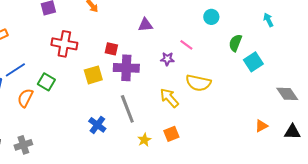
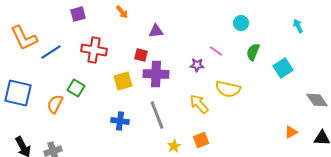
purple triangle: (145, 25) -> (156, 31), moved
green semicircle: (235, 43) -> (253, 52), moved
blue line: (15, 70) -> (51, 52), moved
blue cross: (97, 125) -> (120, 121), moved, turned -30

